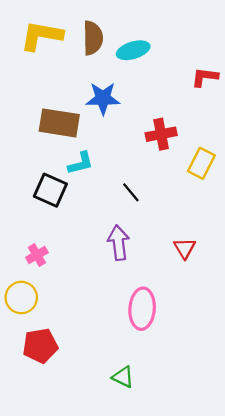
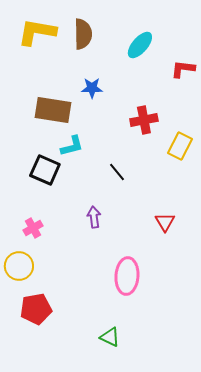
cyan ellipse: (133, 50) -> (140, 45), moved, turned -32
blue star: (103, 98) -> (92, 88), size x0.7
purple arrow: (119, 243) -> (94, 217), moved, size x0.7

